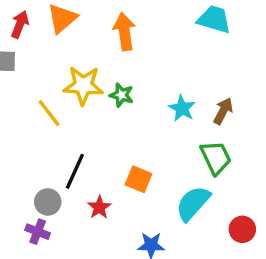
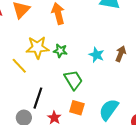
green trapezoid: (216, 158) -> (73, 80), moved
orange square: (139, 179) -> (77, 108), moved

